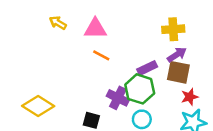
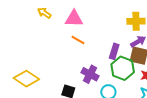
purple rectangle: (147, 68) -> (114, 51), turned -49
green hexagon: (140, 89) -> (123, 68), moved

